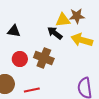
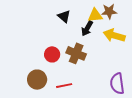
black triangle: (14, 31) -> (64, 16), moved, turned 32
black arrow: (55, 33) -> (87, 28), turned -98

